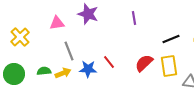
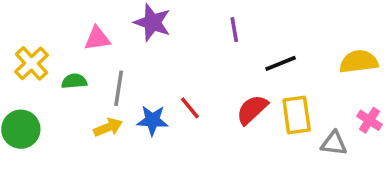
black line: (171, 39) -> (281, 63), moved
gray line: (69, 51) -> (119, 88), turned 30
green semicircle: (44, 71) -> (74, 81), moved

